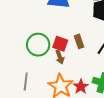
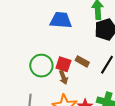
brown rectangle: (79, 41) -> (82, 61), turned -40

